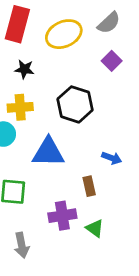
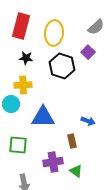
gray semicircle: (109, 23) -> (96, 27), moved
yellow ellipse: (64, 34) -> (54, 33), turned -60
black hexagon: (75, 104) -> (62, 66), moved

